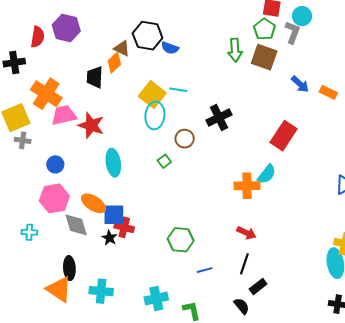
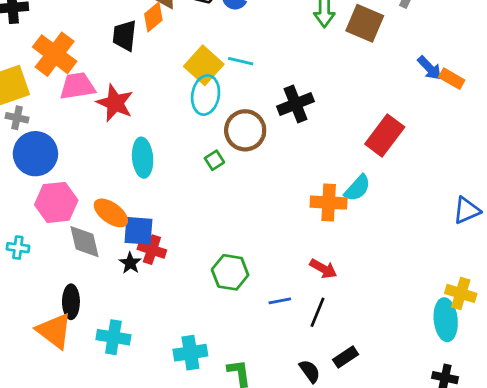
blue arrow: (300, 84) -> (429, 68), moved
brown circle: (185, 139) -> (245, 130), size x1.5
blue circle: (55, 164) -> (35, 154), moved, size x1.8
blue line: (205, 270) -> (280, 301), moved
black rectangle: (258, 286) -> (346, 357), moved

